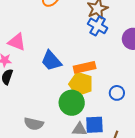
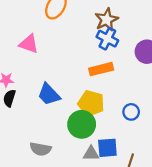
pink triangle: (17, 42) -> (29, 44), moved
blue trapezoid: (51, 61) -> (49, 94), moved
orange rectangle: (85, 67) -> (101, 69), moved

